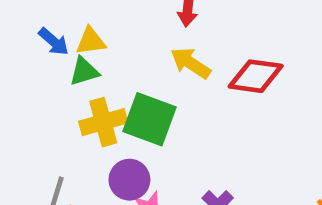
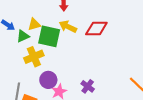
yellow triangle: (91, 41) -> (34, 24), moved
green square: (150, 119) -> (49, 36), moved

